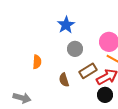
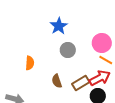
brown rectangle: (88, 71) -> (81, 83), moved

